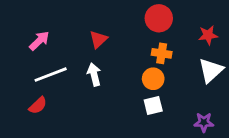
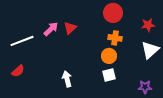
pink arrow: (39, 41) -> (51, 29), moved
white line: (51, 75) -> (22, 41), moved
white arrow: (94, 75) -> (67, 79), moved
red semicircle: (38, 105) -> (18, 71), moved

